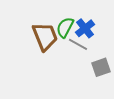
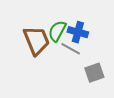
blue cross: (85, 28) -> (78, 32), turned -36

